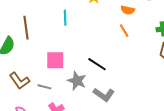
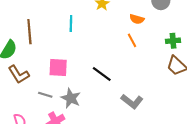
brown L-shape: (19, 81) -> (19, 74), moved
gray star: (77, 81) -> (71, 98), moved
gray L-shape: (104, 95) -> (132, 101), moved

